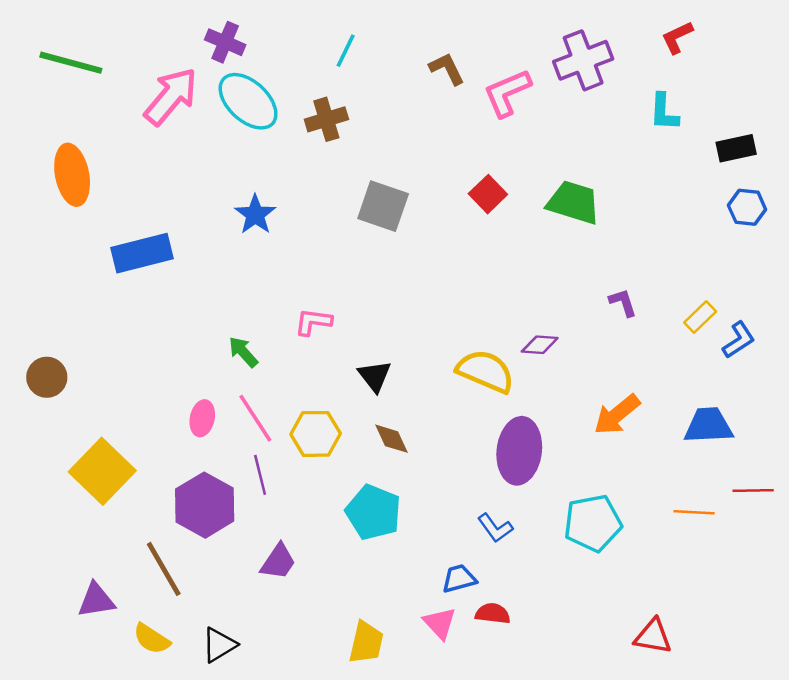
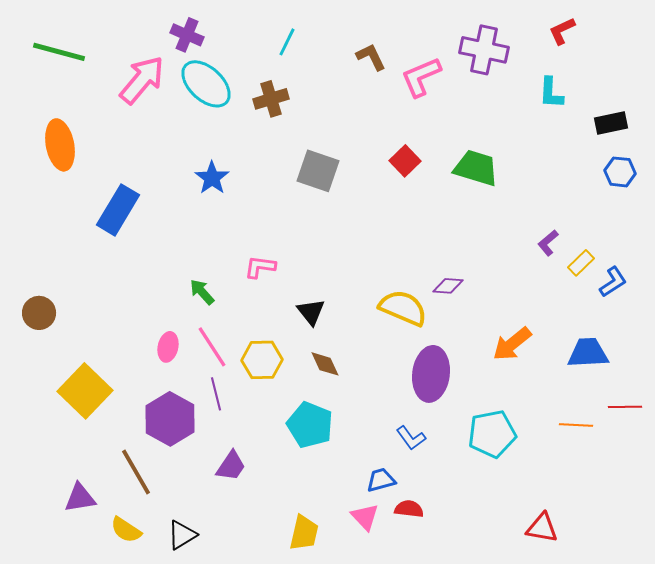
purple cross: (583, 60) -> (484, 50), turned 33
blue rectangle: (142, 253) -> (118, 210), turned -45
purple L-shape: (623, 303) -> (548, 243), moved, turned -112

